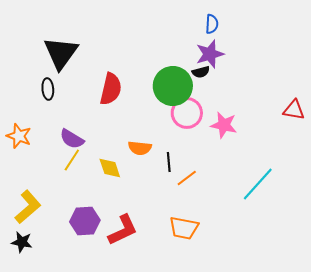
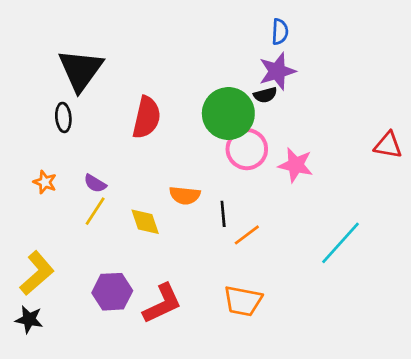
orange star: (19, 136) -> (45, 182), moved, size x0.7
purple semicircle: (72, 139) -> (95, 183), size x0.7

